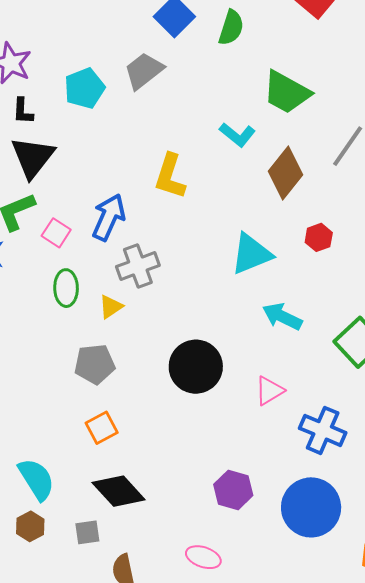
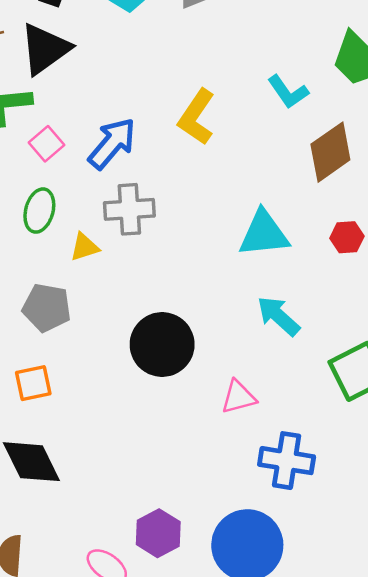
blue cross: (323, 430) -> (287, 461), turned -30
purple hexagon: (233, 490) -> (158, 533), moved

